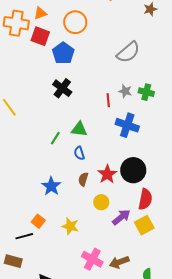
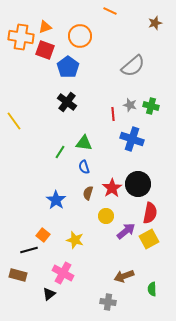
pink cross: (92, 259) -> (63, 273), moved

